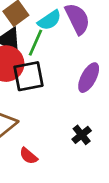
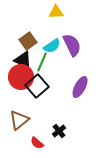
black square: (28, 76) -> (37, 86), turned -30
black cross: (82, 135) -> (59, 131), moved

